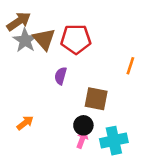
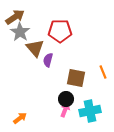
brown triangle: (44, 39) -> (35, 48), moved
orange line: (130, 66) -> (103, 72), moved, turned -40
orange arrow: (25, 123) -> (20, 118), moved

